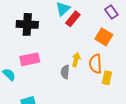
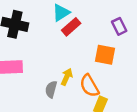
orange square: (104, 37) -> (105, 55), turned -30
orange semicircle: (95, 64) -> (89, 86), turned -36

